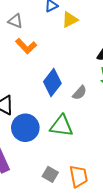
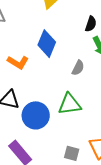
orange L-shape: (26, 46) -> (18, 62), moved
blue diamond: (52, 83) -> (47, 44), moved

